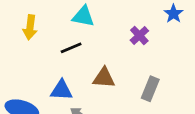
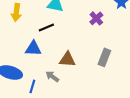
brown triangle: (104, 78) -> (67, 59), moved
blue triangle: (61, 90) -> (33, 48), moved

